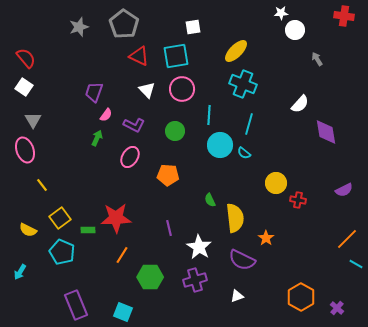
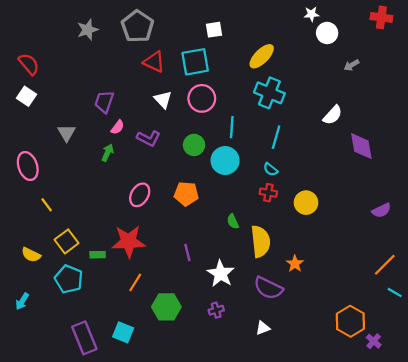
gray arrow: (317, 59) -> (351, 65), turned -88
gray triangle: (33, 120) -> (67, 133), moved
cyan circle: (220, 145) -> (225, 160), moved
pink ellipse: (130, 157) -> (140, 195), moved
red cross: (298, 200) -> (268, 193), moved
purple cross: (195, 280) -> (216, 310), size x0.6
orange hexagon: (301, 297) -> (350, 321), moved
cyan square: (123, 312) -> (123, 332), moved

